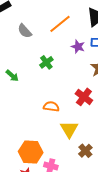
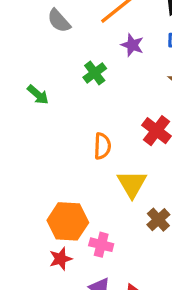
purple star: (78, 47) -> (132, 45), moved
orange semicircle: (51, 106) -> (102, 146), turned 84

